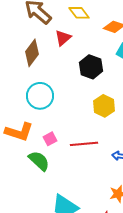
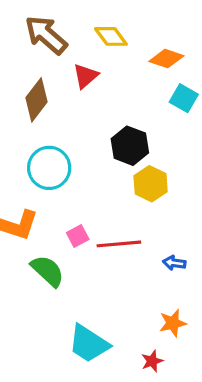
black hexagon: (91, 67) -> (130, 146), moved
pink square: (50, 139) -> (78, 236), moved

